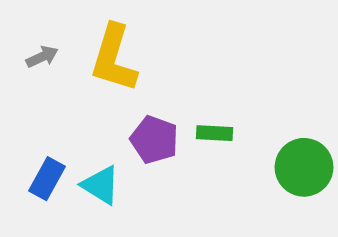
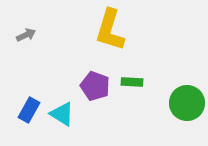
yellow L-shape: (114, 58) -> (110, 30), moved

